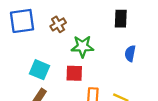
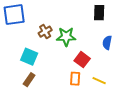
brown cross: (58, 24) -> (45, 32), moved
red square: (74, 73) -> (82, 60), moved, turned 35

